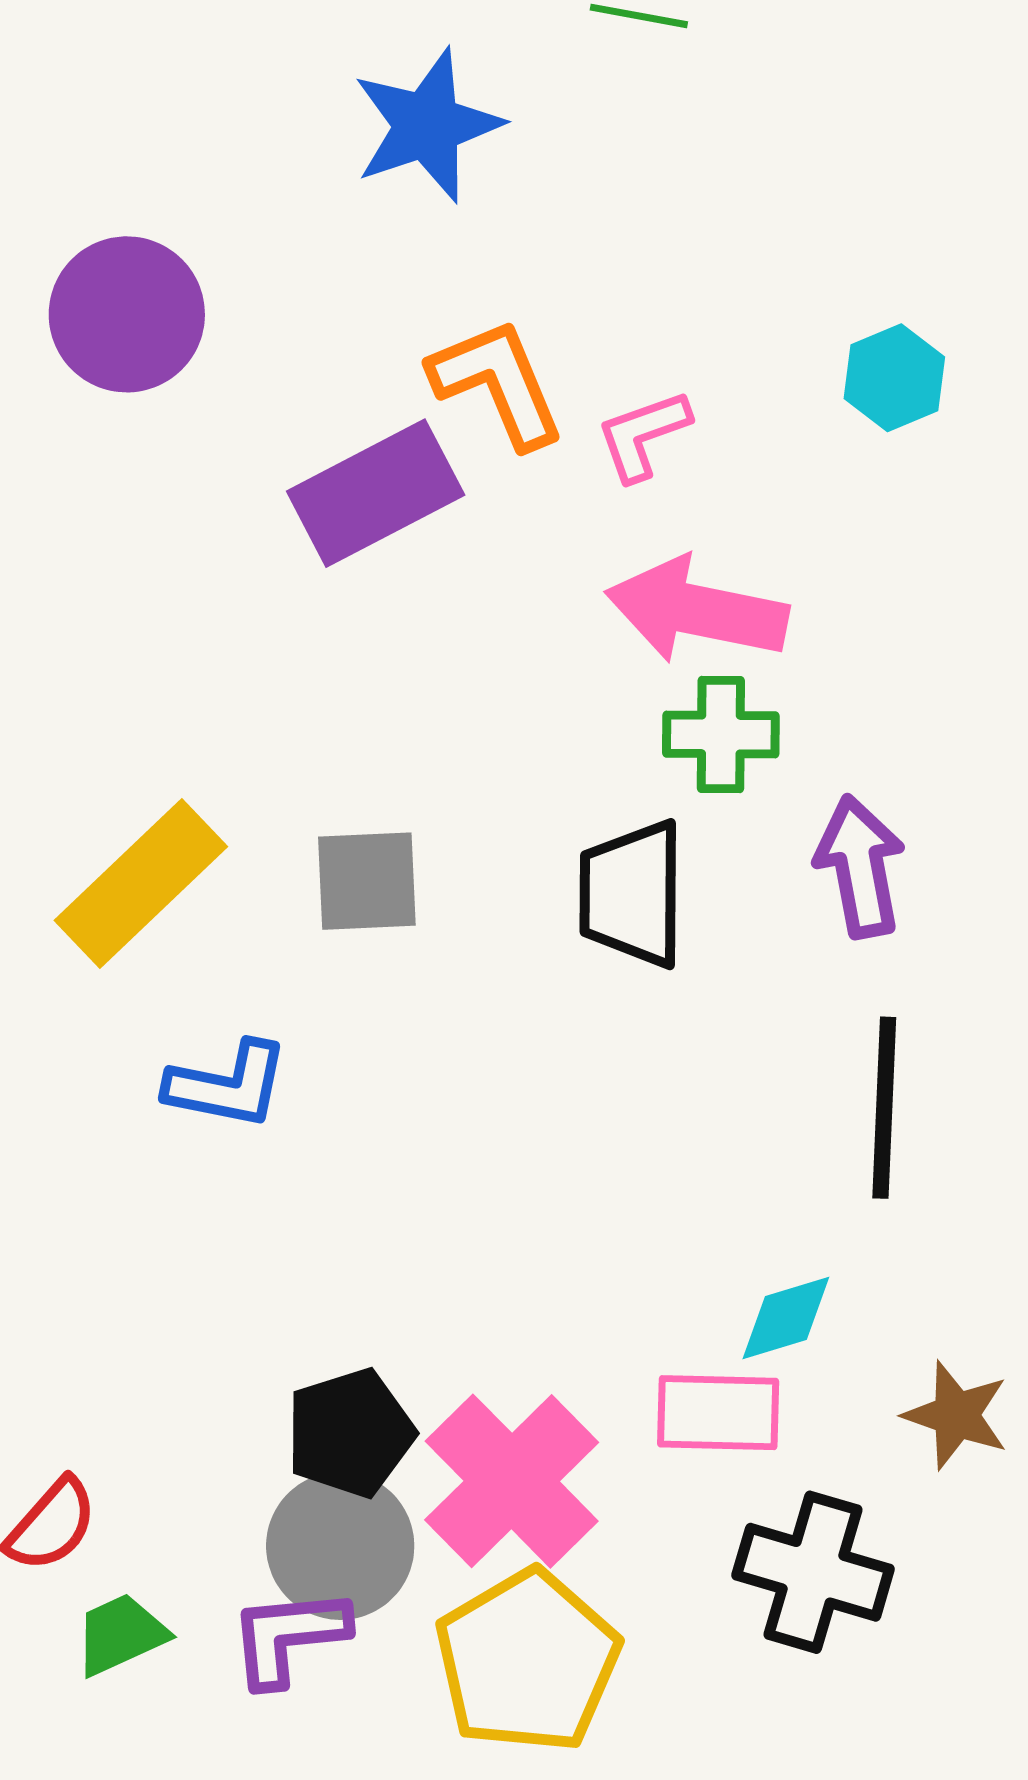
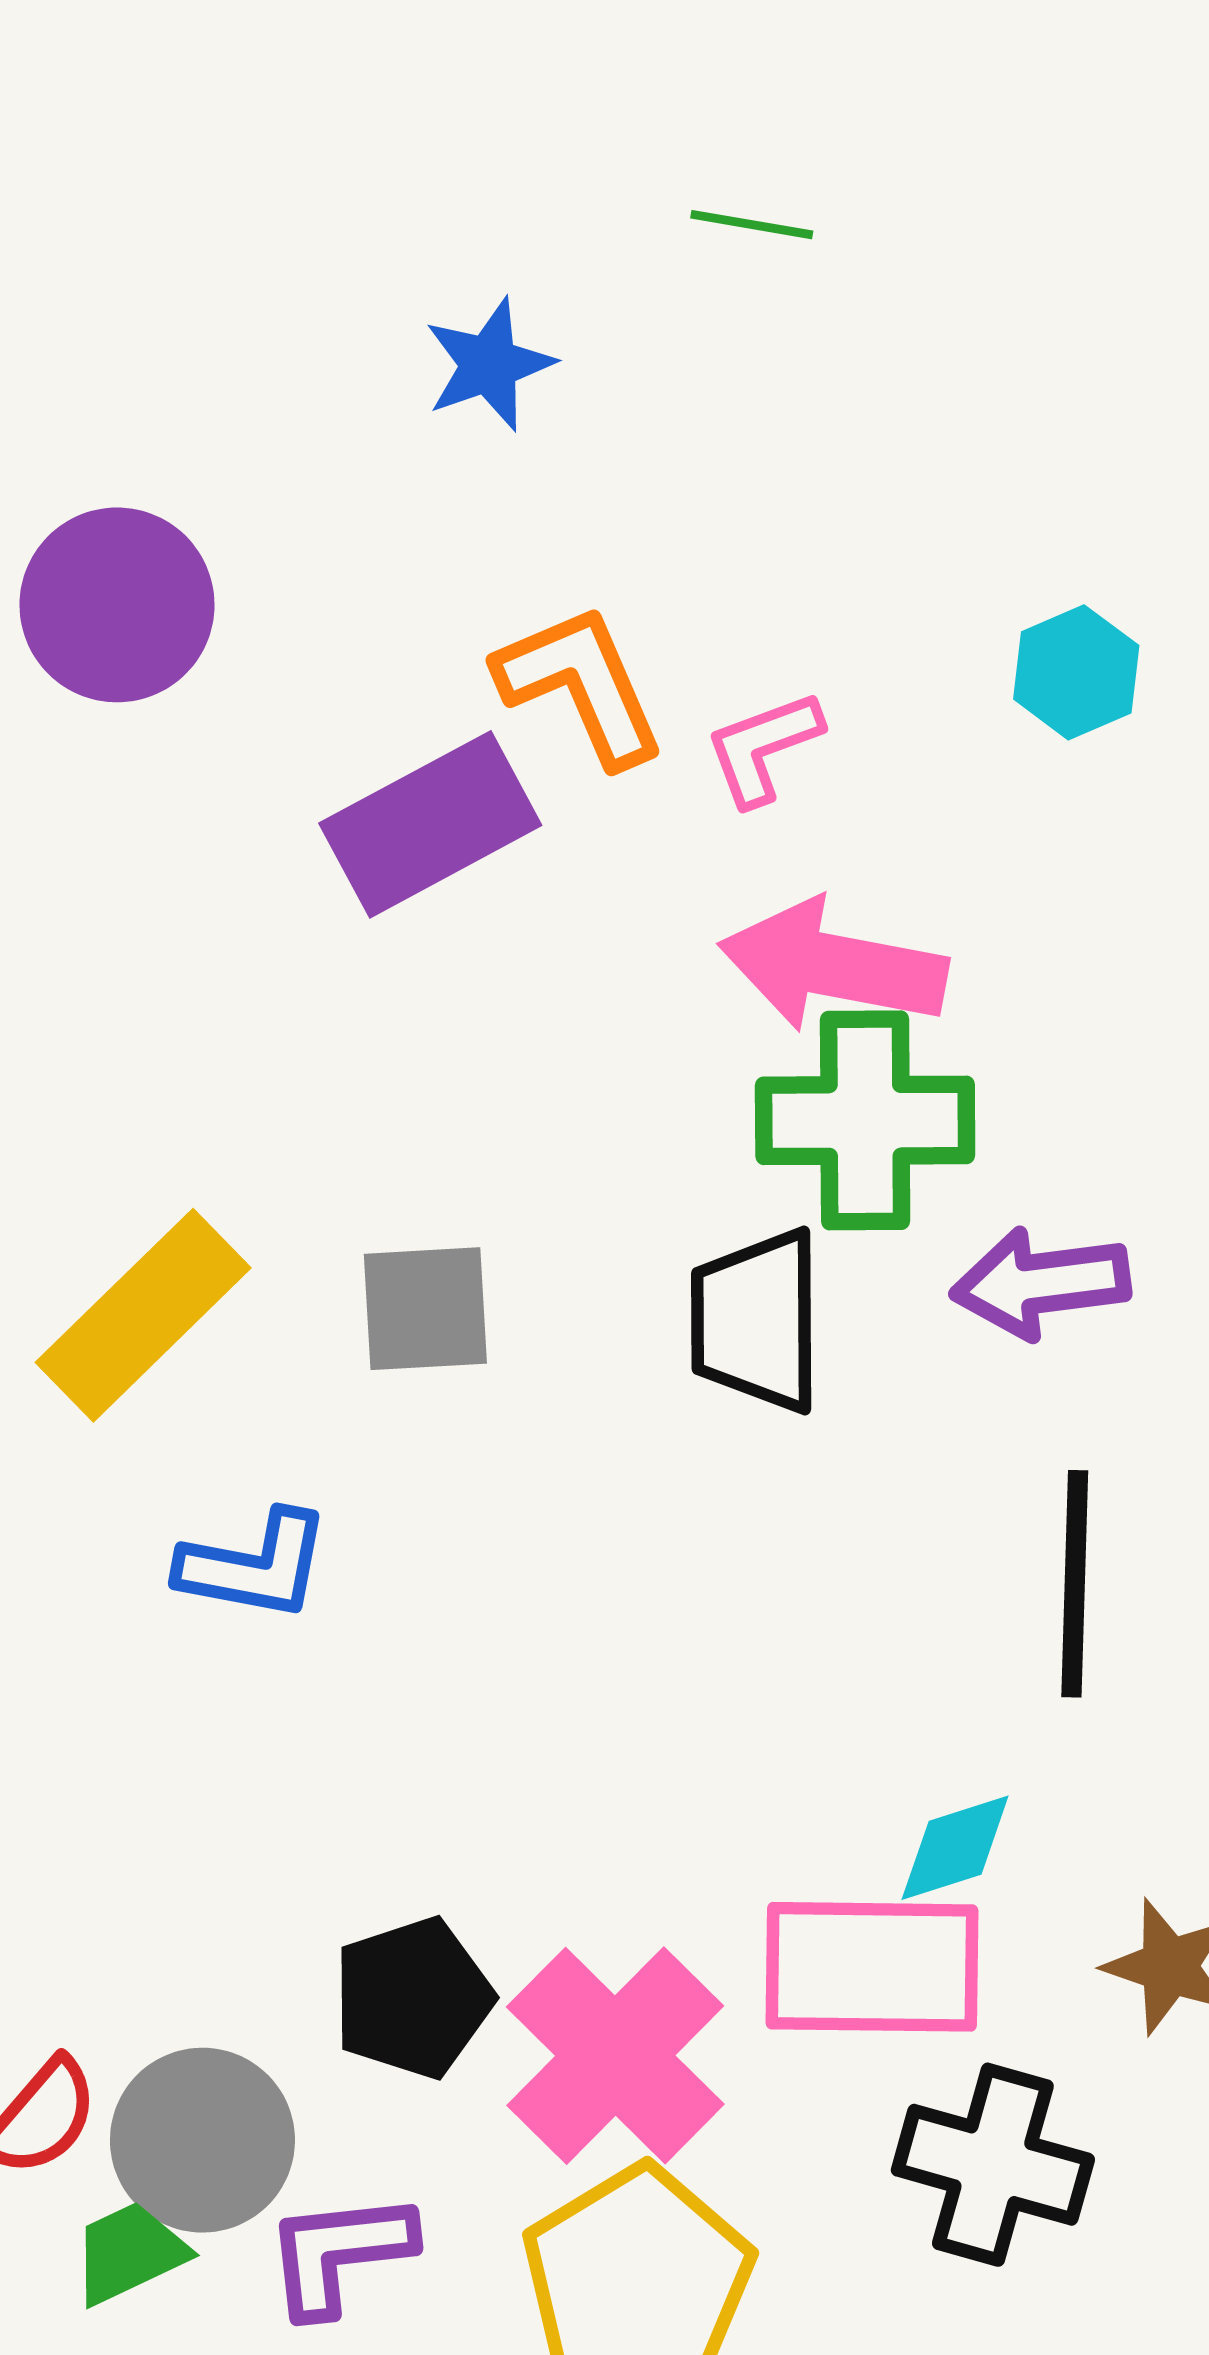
blue star: (427, 125) -> (489, 365), size x0.7
green cross: (721, 735) -> (865, 1120), size x1.5
purple arrow: (860, 867) -> (1041, 1283), turned -86
pink rectangle: (718, 1413) -> (872, 1967), size x1.4
gray circle: (340, 1546) -> (202, 2140), moved

